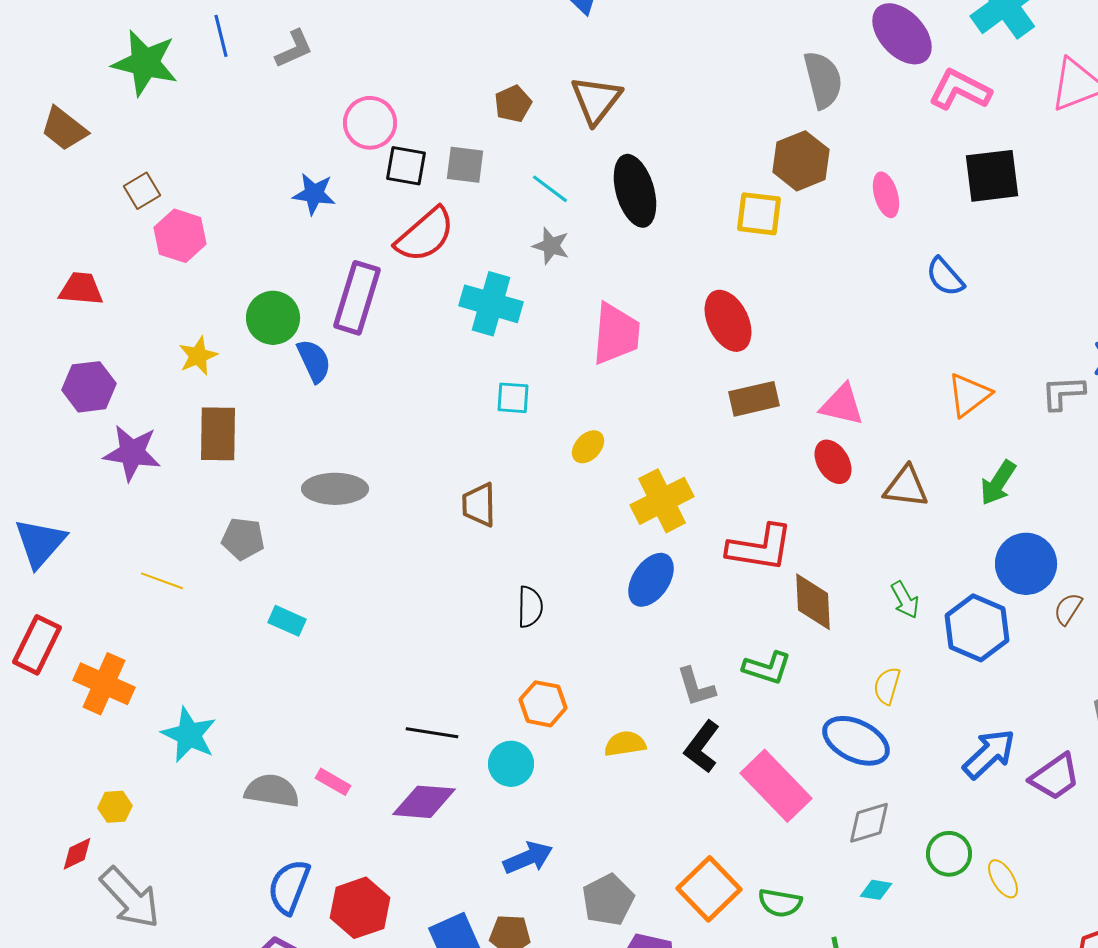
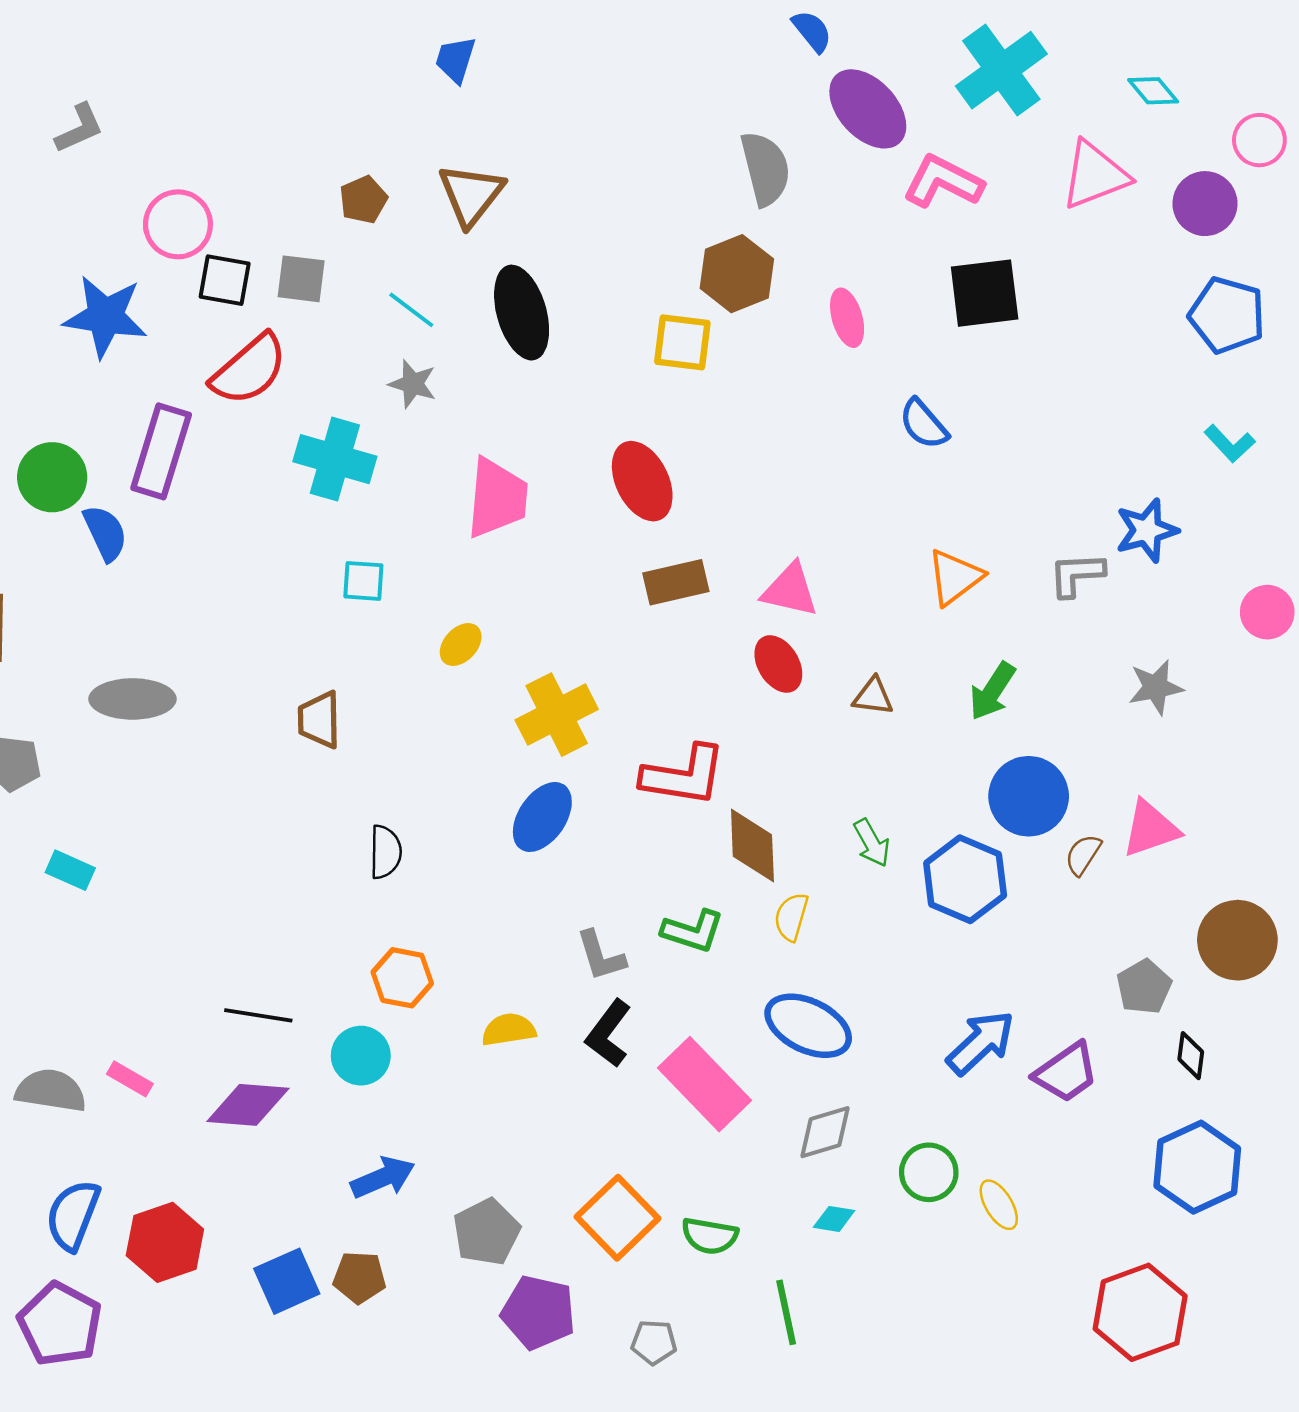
blue star: (314, 194) -> (105, 316), size x1.5
brown triangle: (906, 487) -> (873, 696), size x0.7
yellow semicircle: (887, 686) -> (791, 917), moved

